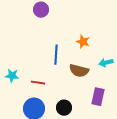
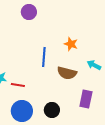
cyan arrow: (106, 63) -> (94, 65), turned 40
red line: (38, 83) -> (18, 85), moved

